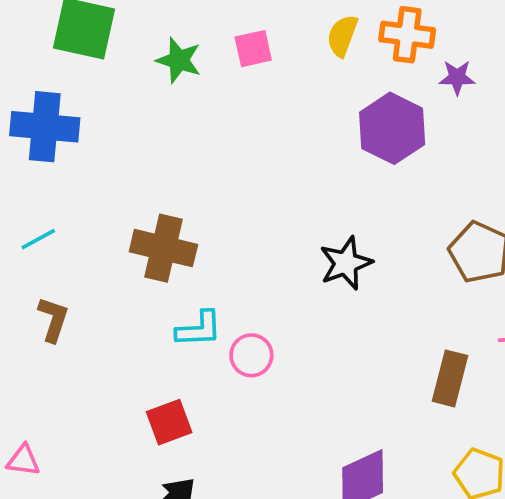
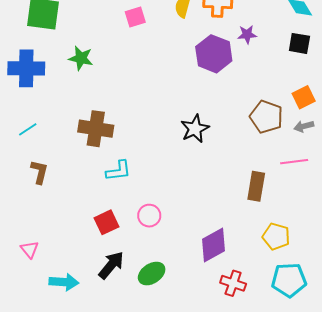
green star: (179, 60) -> (81, 58), moved
purple star: (457, 77) -> (247, 34), moved
pink circle: (251, 355) -> (149, 216), moved
pink triangle: (23, 460) -> (30, 249), turned 48

